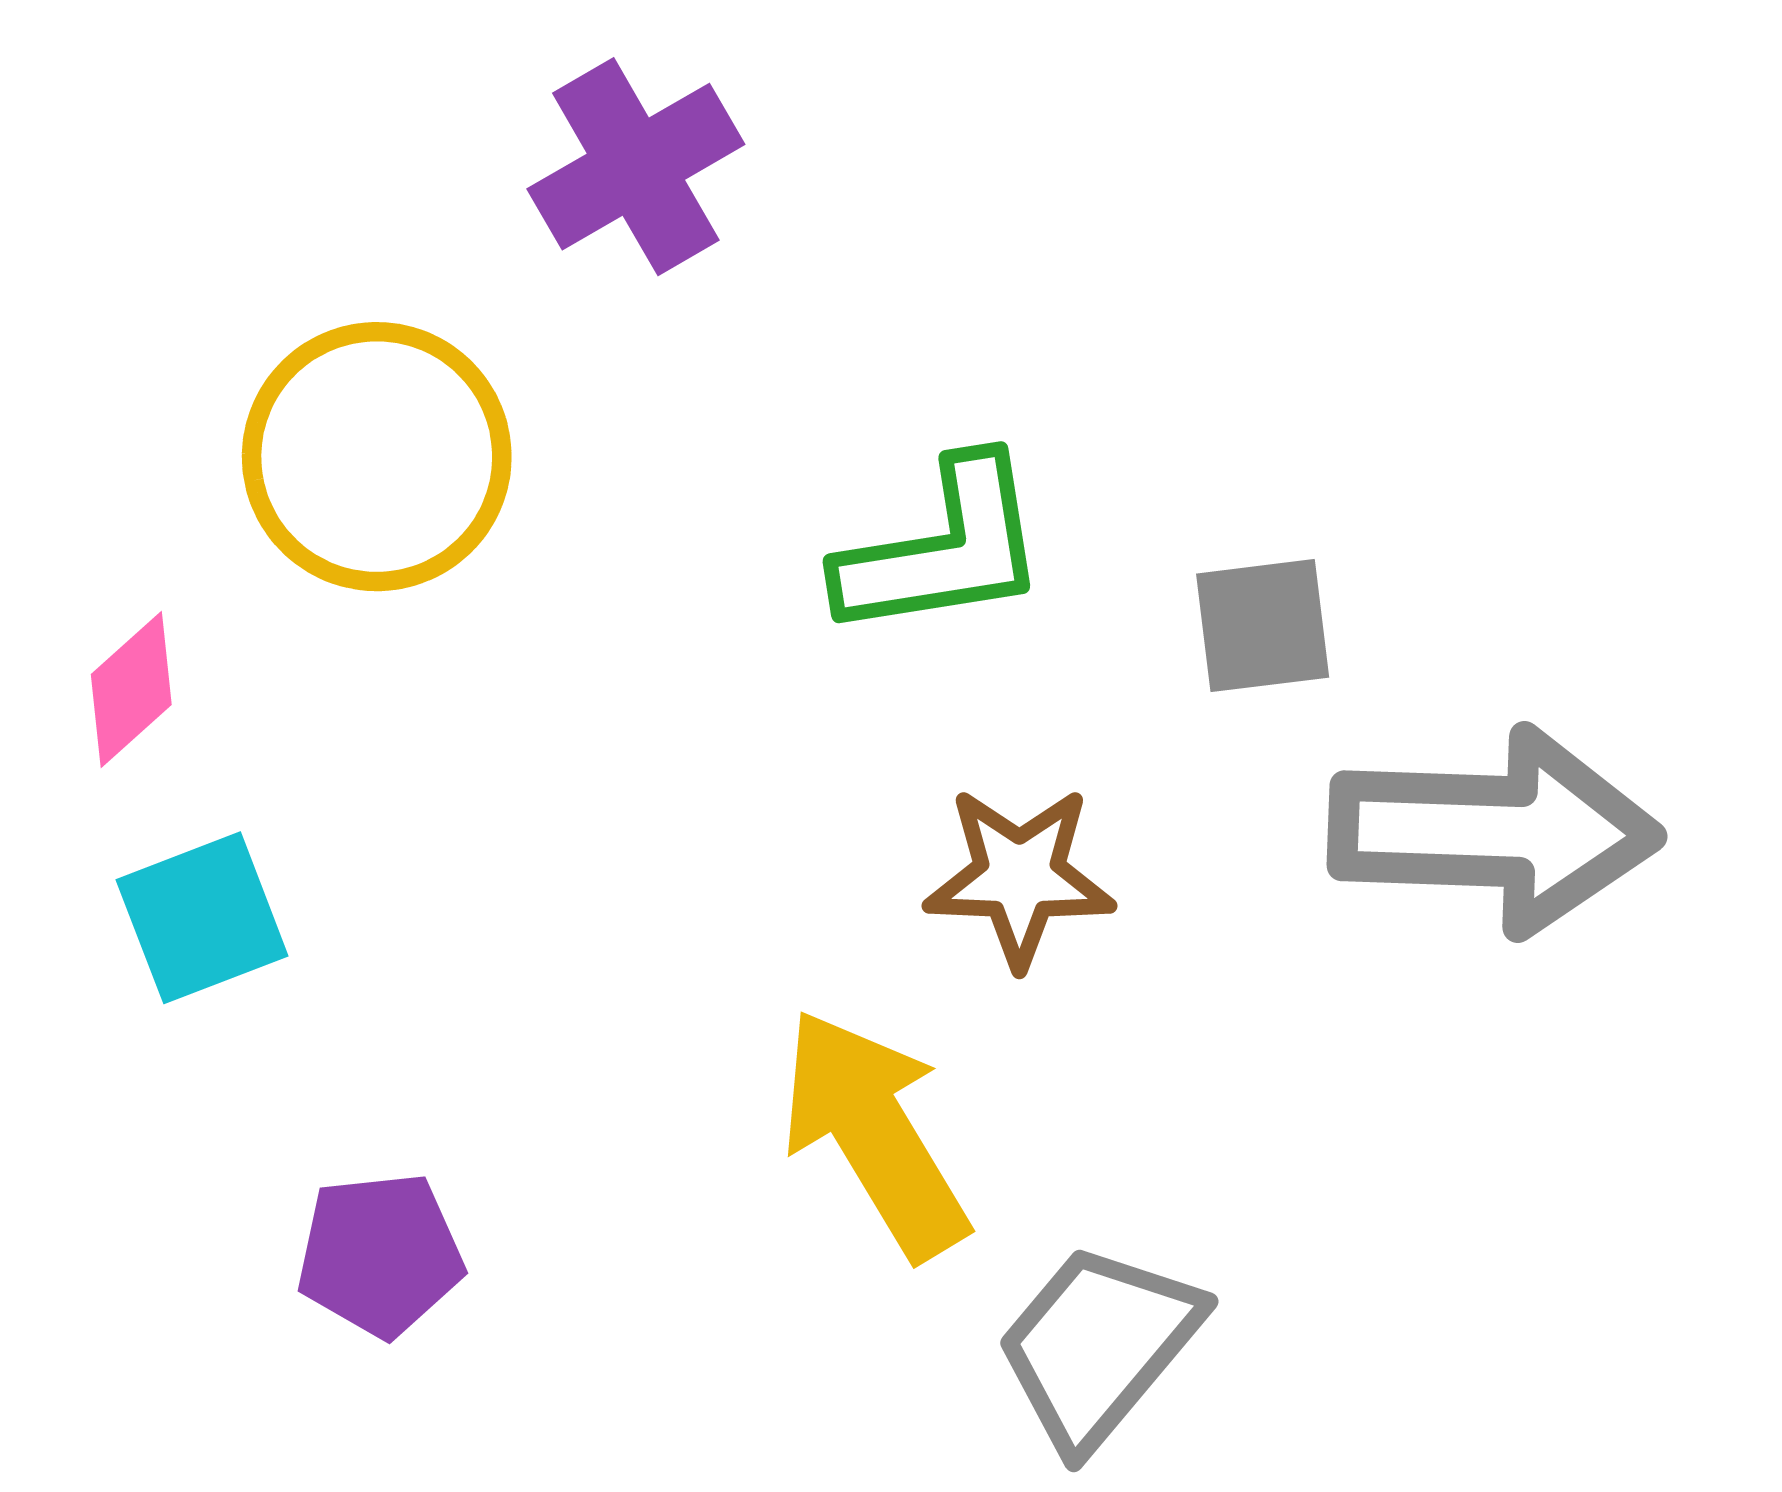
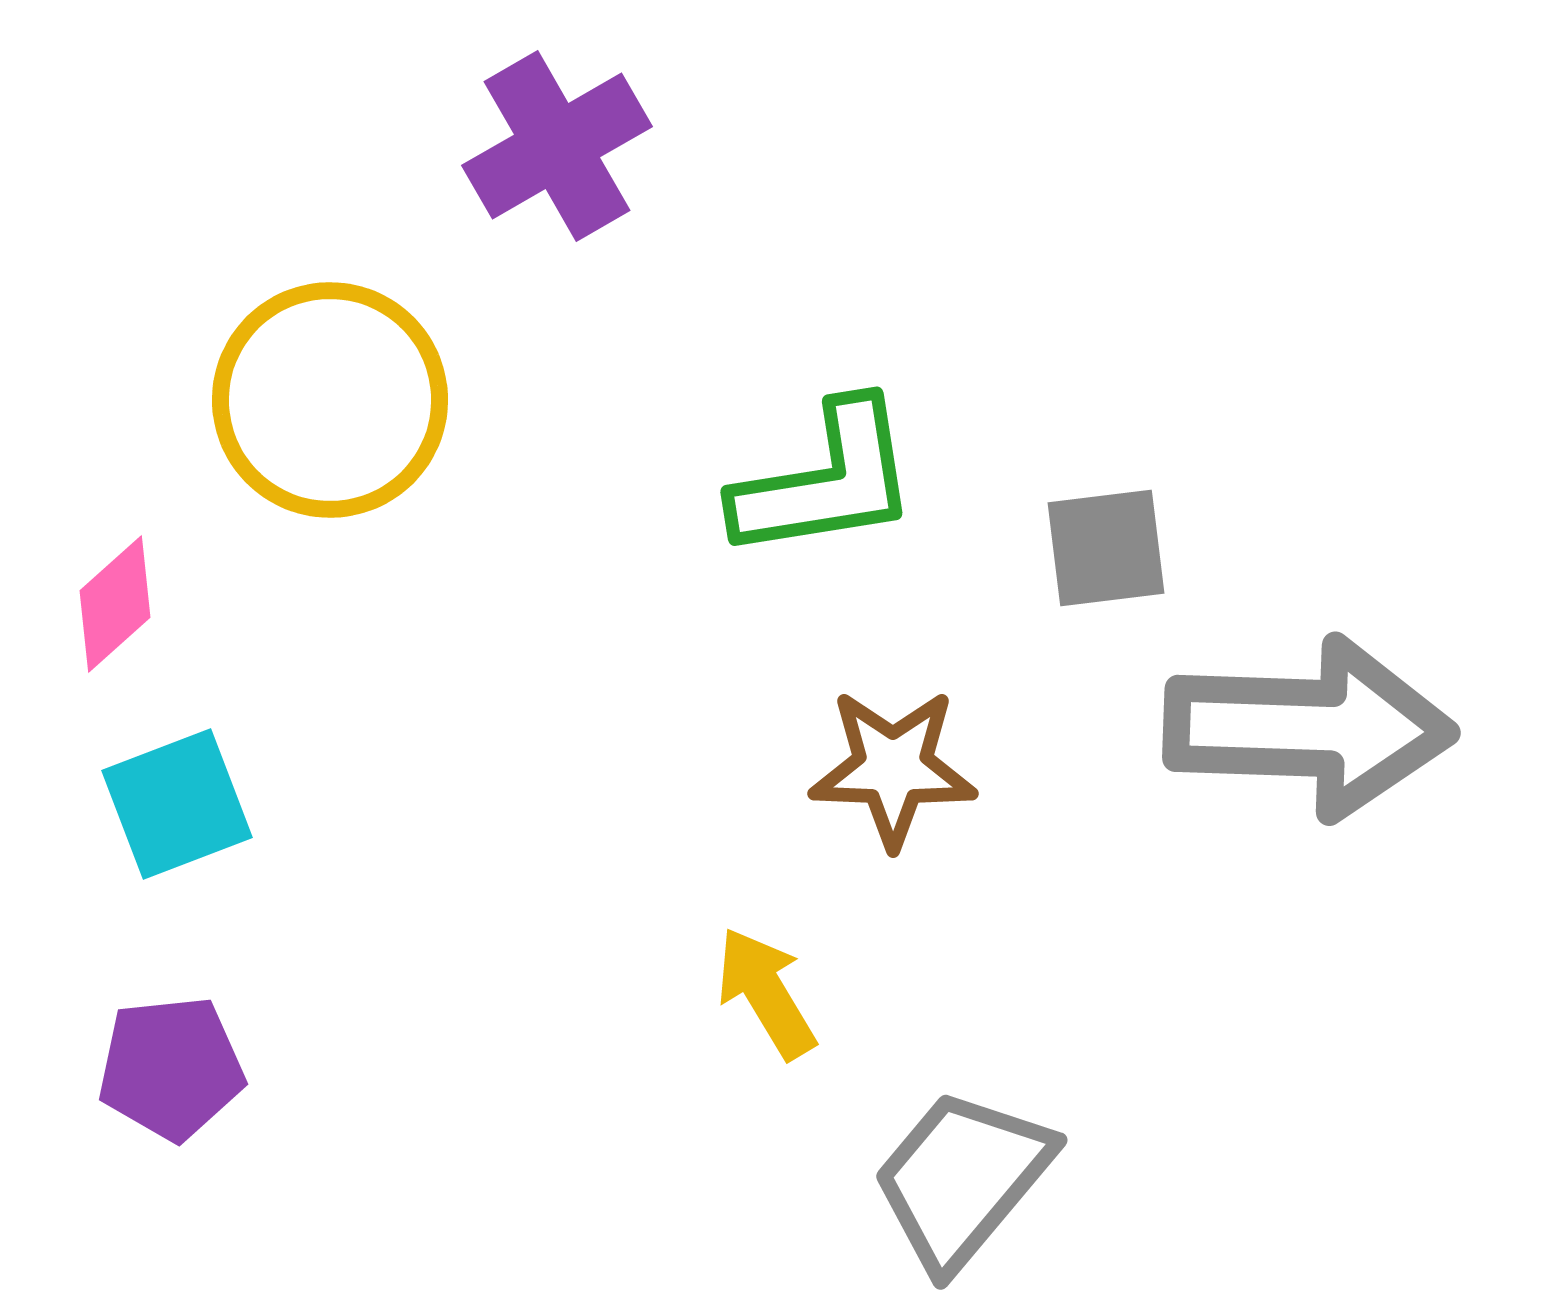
yellow arrow: (874, 1134) -> (766, 993), size x0.6
purple pentagon: (380, 1255) -> (171, 1068), moved

